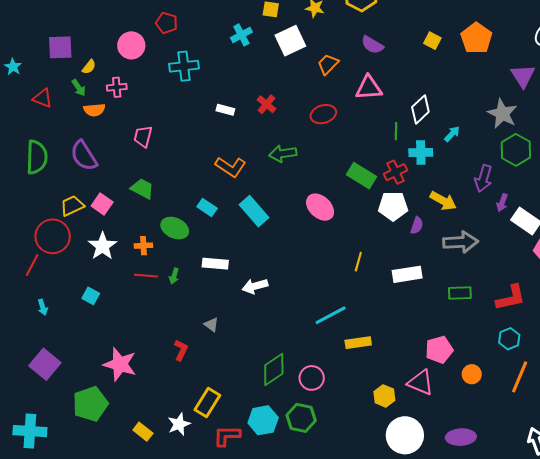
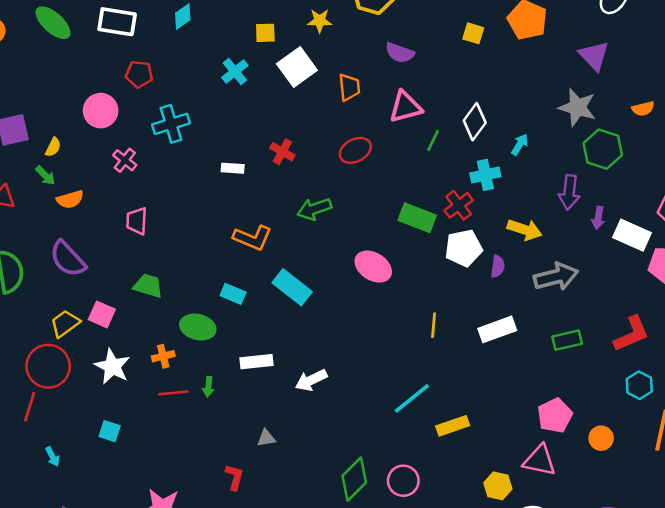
orange trapezoid: (328, 64) -> (349, 87), turned 140
pink cross: (117, 87) -> (125, 160), moved, turned -36
green line: (396, 131) -> (433, 141), moved, turned 36
gray triangle: (211, 325) -> (266, 438), turned -35

